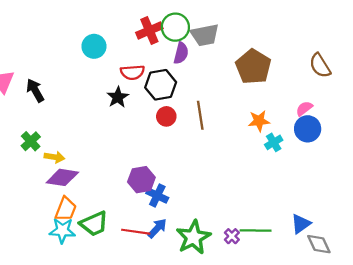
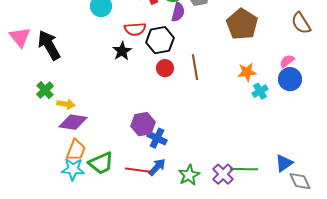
black arrow: (35, 90) -> (49, 45), size x1.4
purple cross: (232, 236) -> (223, 174), size x1.5
green star: (193, 237) -> (189, 175), size x0.7

